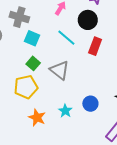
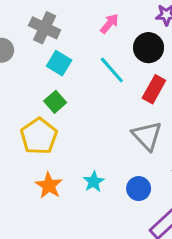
gray triangle: (60, 70) -> (147, 136), moved
yellow pentagon: (26, 87) -> (39, 136), turned -30
blue circle: (90, 104) -> (139, 189), moved

